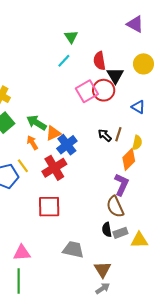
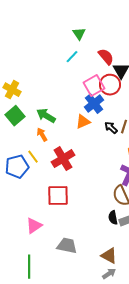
red semicircle: (99, 61) -> (106, 57), turned 150
orange triangle: (53, 133) -> (83, 122), moved
blue cross: (67, 145) -> (94, 104), moved
gray trapezoid: (73, 250) -> (67, 246), moved
pink triangle: (22, 253) -> (34, 226), moved, turned -30
brown triangle: (103, 270) -> (109, 256), turned -30

